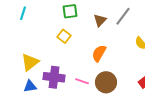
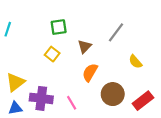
brown triangle: (100, 20) -> (85, 47), moved
pink line: (82, 81) -> (72, 103), turned 40
brown circle: (106, 82) -> (113, 94), moved

